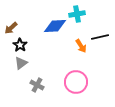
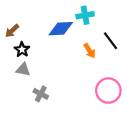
black line: (100, 37) -> (111, 41), turned 66
gray triangle: (21, 63) -> (23, 70), turned 48
pink circle: (76, 82) -> (108, 91), moved

